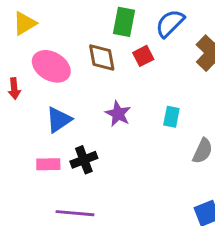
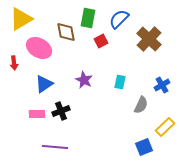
yellow triangle: (25, 23) -> (21, 19), size x1.4
brown diamond: (102, 57) -> (66, 32), moved

